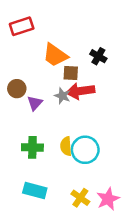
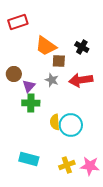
red arrow: (80, 91) -> (81, 80), moved
green cross: (32, 147) -> (31, 103), moved
yellow cross: (80, 198) -> (67, 165), turned 35
pink star: (108, 199) -> (90, 166), turned 30

